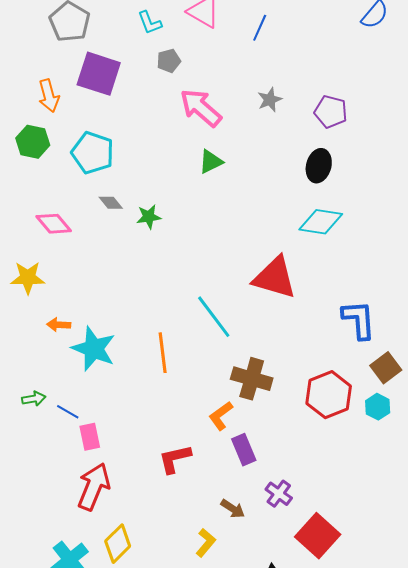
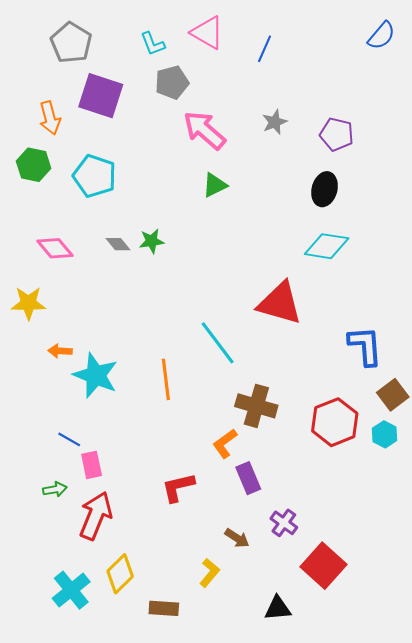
gray pentagon: (169, 61) -> (172, 82), size x1.4
gray diamond: (111, 203) -> (118, 244), moved
green arrow: (34, 399) -> (55, 489), moved

